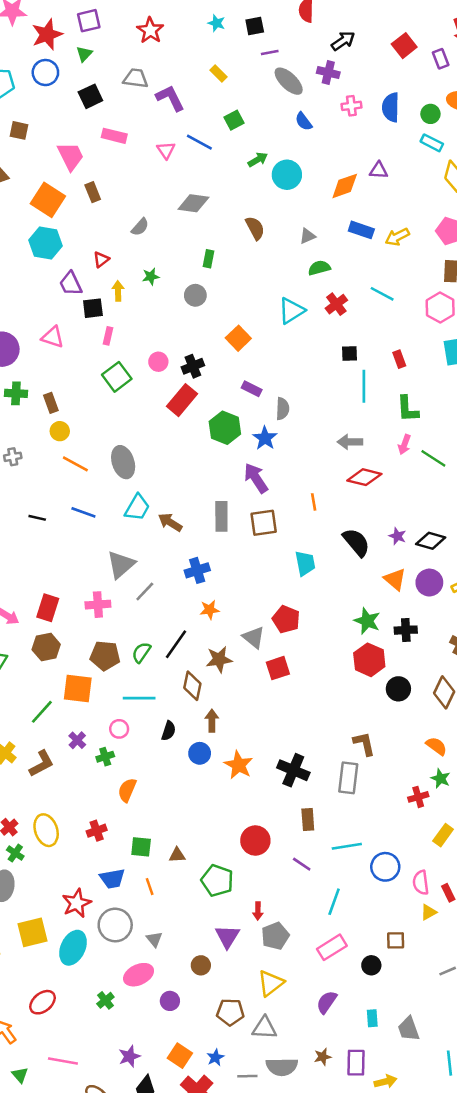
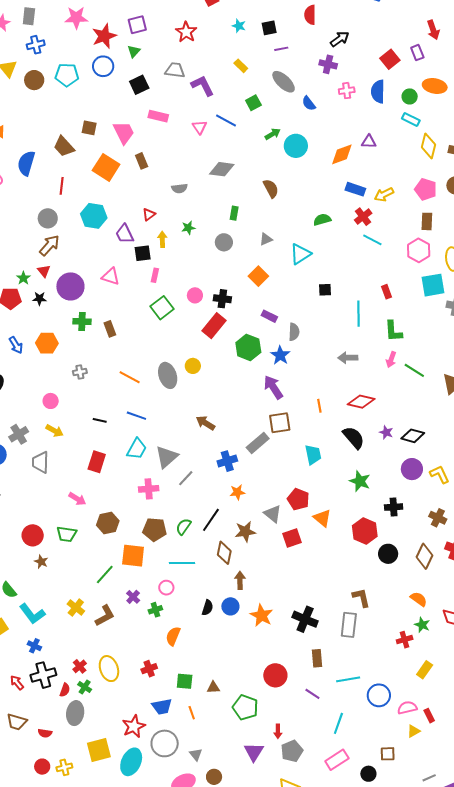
red square: (404, 46) -> (390, 59), moved
gray ellipse: (289, 81) -> (284, 82), moved
brown square: (19, 130) -> (89, 128), moved
gray semicircle: (140, 227) -> (179, 188), turned 42
gray triangle: (308, 236) -> (266, 239), moved
cyan hexagon: (45, 243) -> (94, 216), moved
red cross: (336, 304) -> (363, 217), moved
black square: (350, 353) -> (325, 290), moved
black cross: (193, 366) -> (222, 299), turned 30
yellow circle: (60, 431) -> (193, 366), moved
red diamond: (364, 477) -> (361, 402), moved
cyan trapezoid: (137, 508) -> (137, 449), moved
gray rectangle: (221, 516) -> (258, 443), moved, turned 50
orange triangle: (395, 579) -> (322, 518), moved
red rectangle: (48, 608) -> (97, 462), moved
green star: (367, 621) -> (360, 481), moved
black semicircle: (169, 731) -> (207, 608), moved
pink semicircle: (421, 883) -> (407, 708), turned 84
brown circle: (201, 965) -> (214, 777), moved

